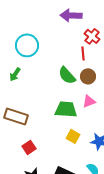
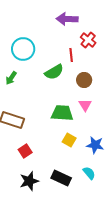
red line: (83, 53) -> (71, 55), moved
green semicircle: (67, 75) -> (54, 72), moved, turned -78
pink triangle: (89, 101) -> (85, 105), turned -40

